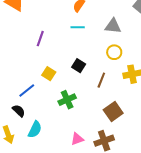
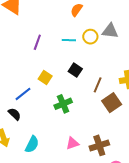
cyan line: (78, 27) -> (69, 40), moved
yellow circle: (114, 52) -> (90, 37), moved
brown square: (113, 111) -> (112, 103), moved
cyan semicircle: (35, 129) -> (32, 144), moved

